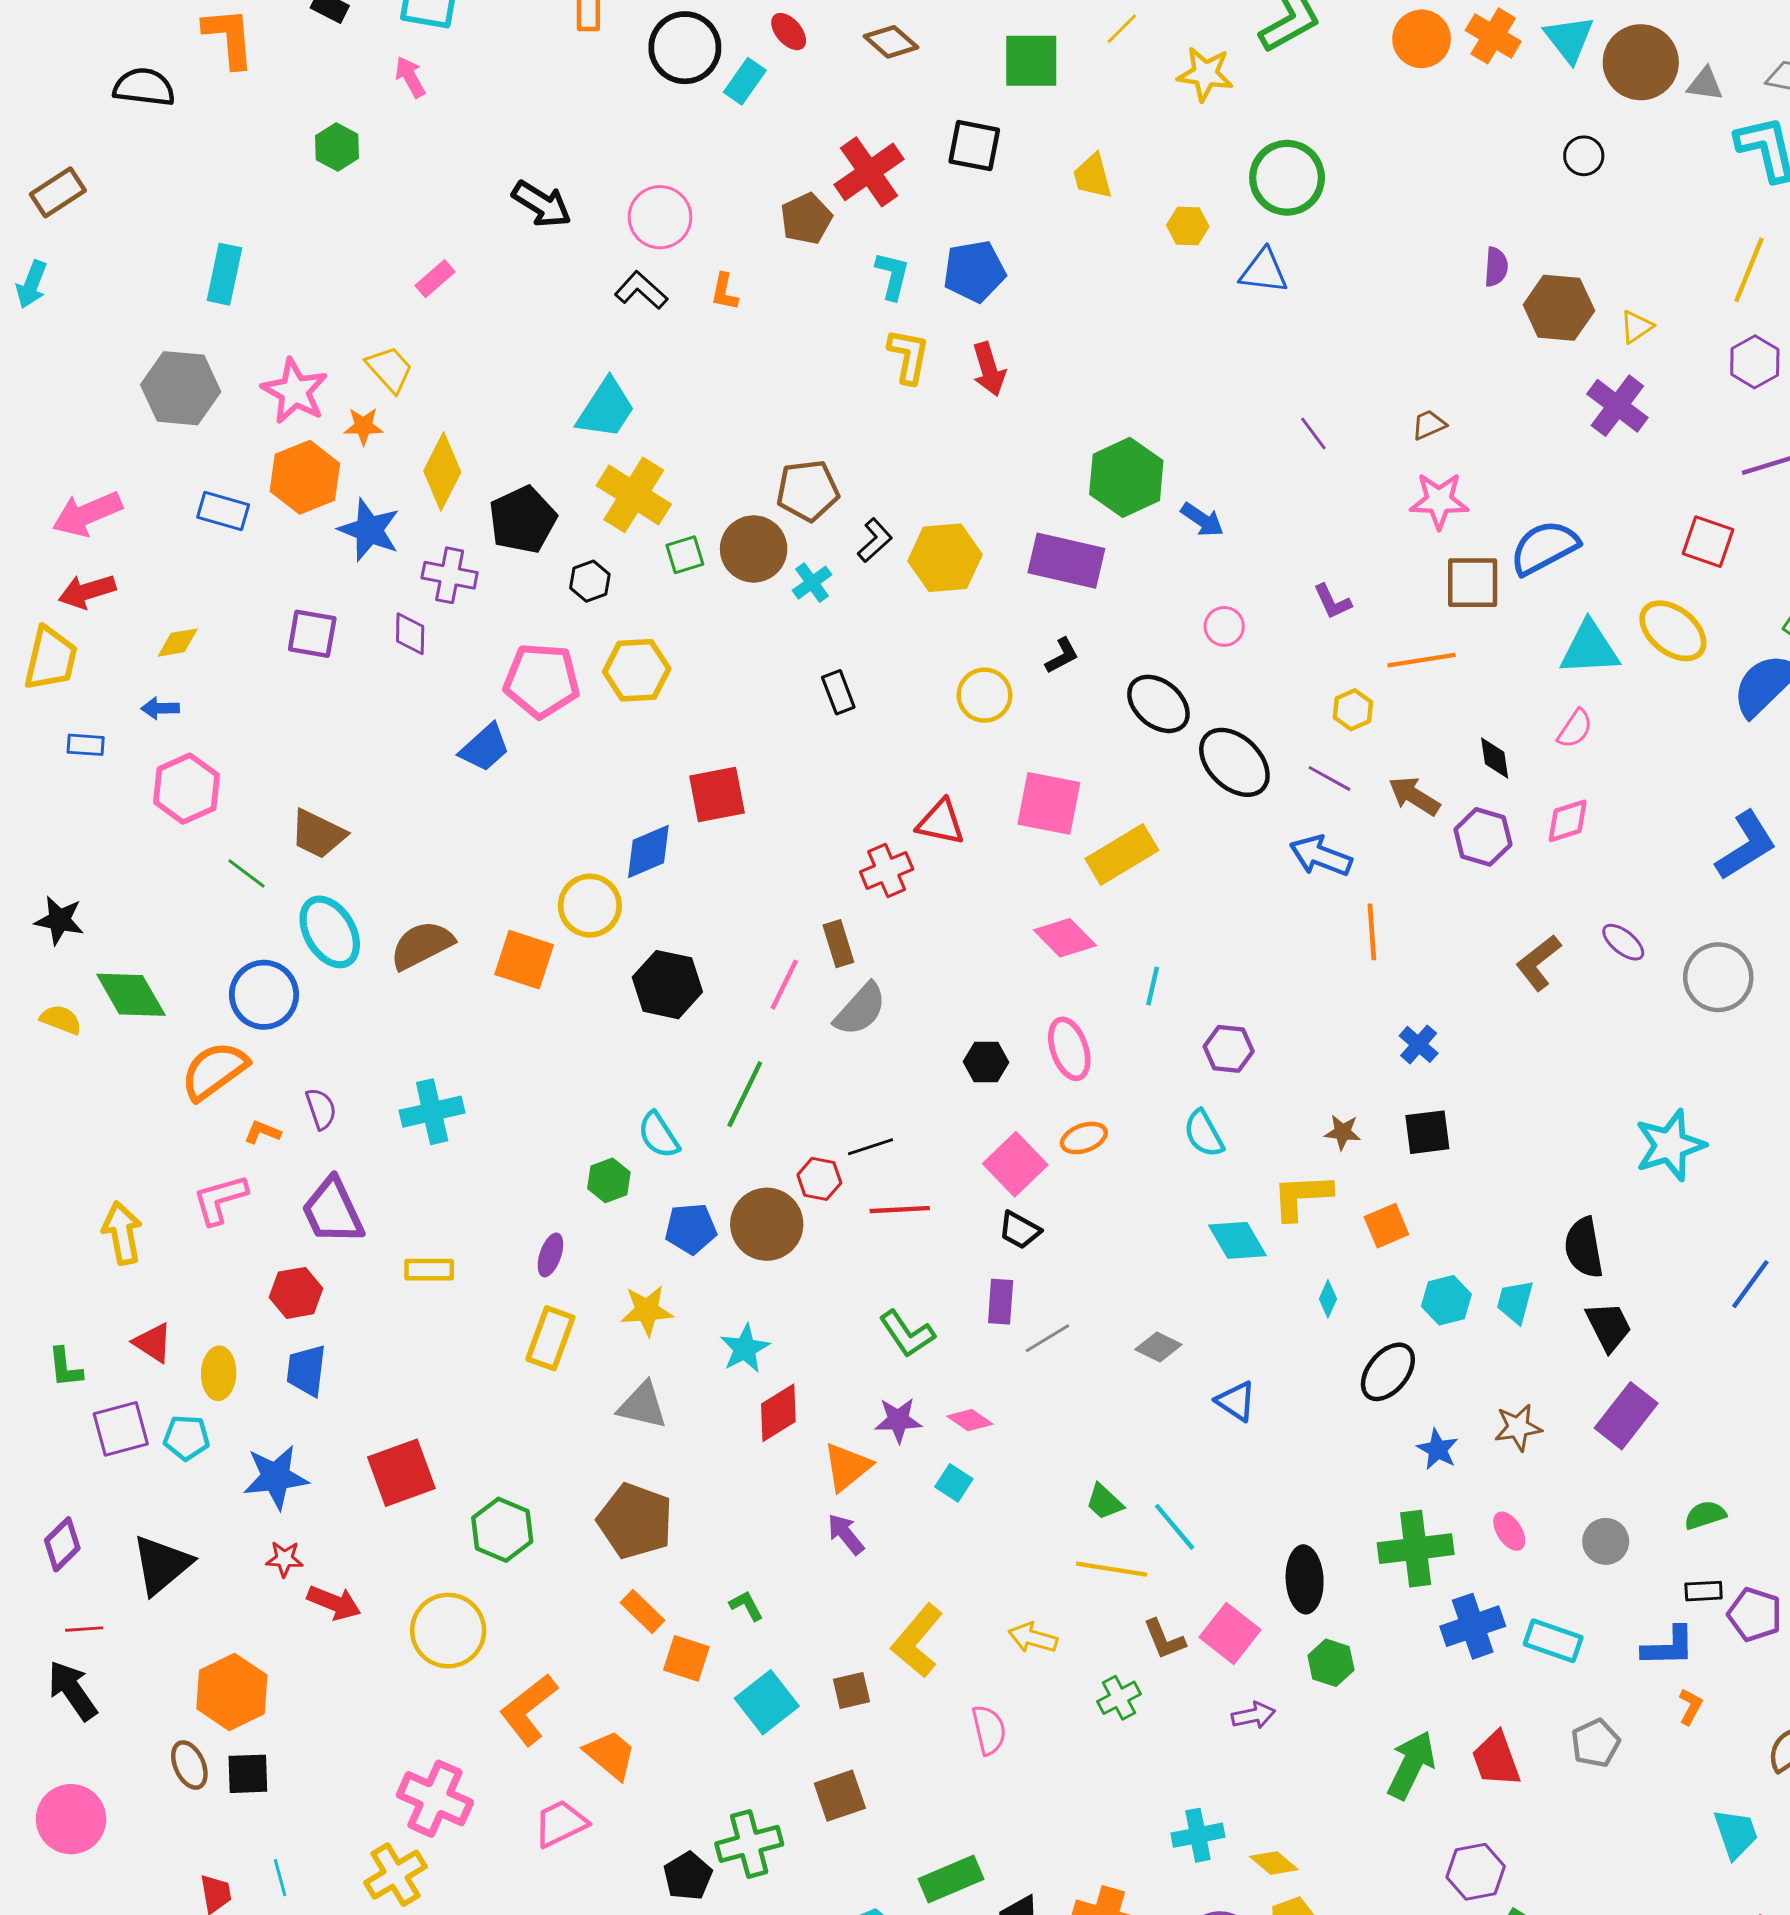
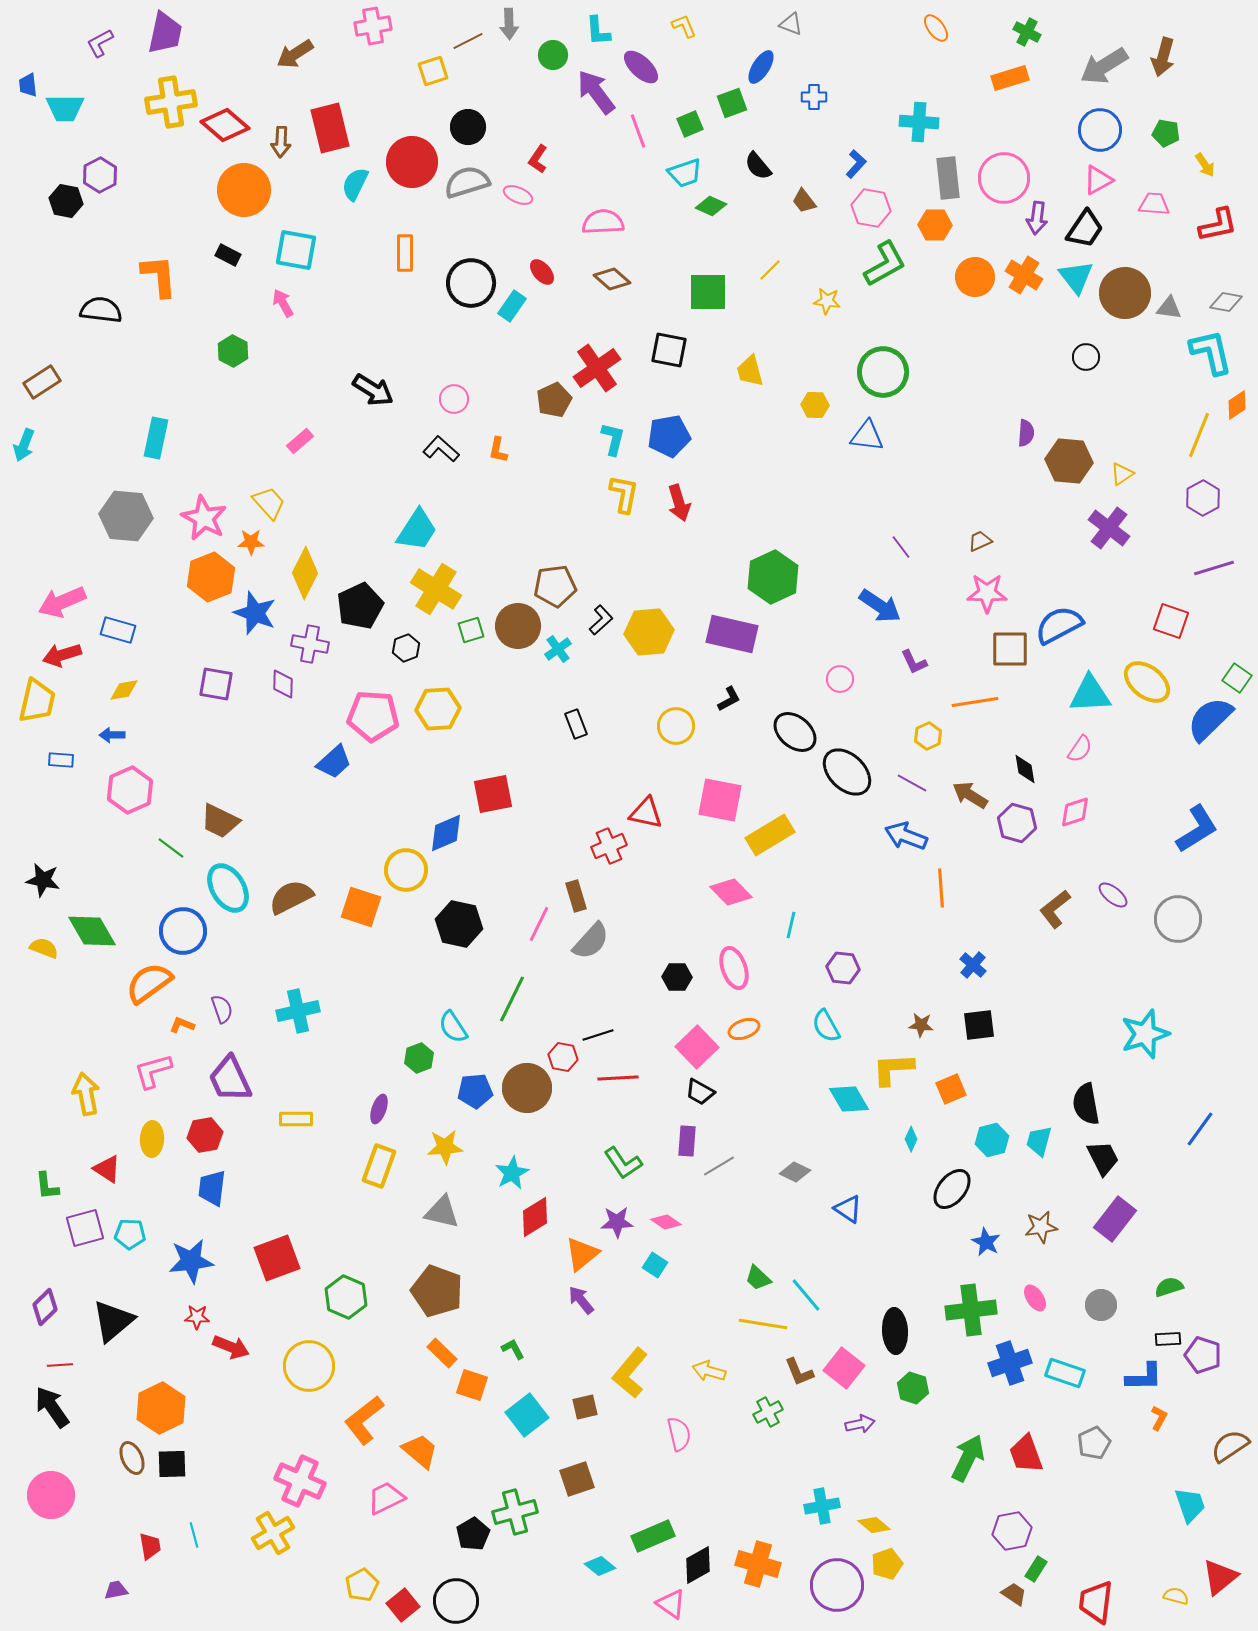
yellow star: (1205, 74) -> (827, 301), size x0.7
pink circle: (660, 217) -> (454, 399), size x0.7
blue rectangle: (223, 511) -> (118, 630), moved
blue arrow: (1202, 520) -> (880, 606), moved, size x1.4
yellow ellipse: (219, 1373) -> (152, 1139), moved

